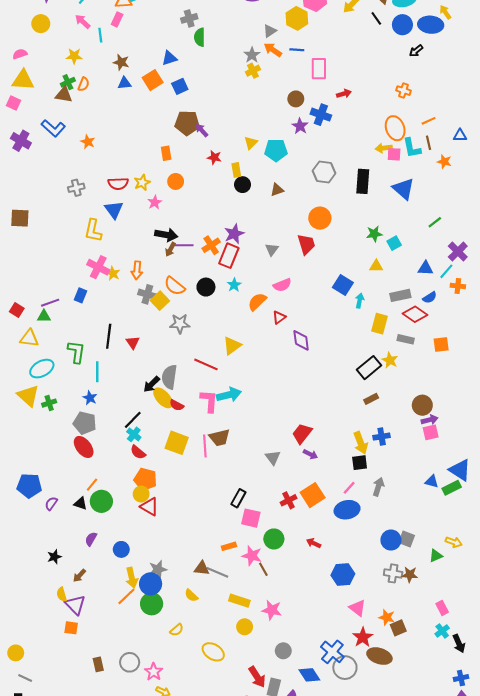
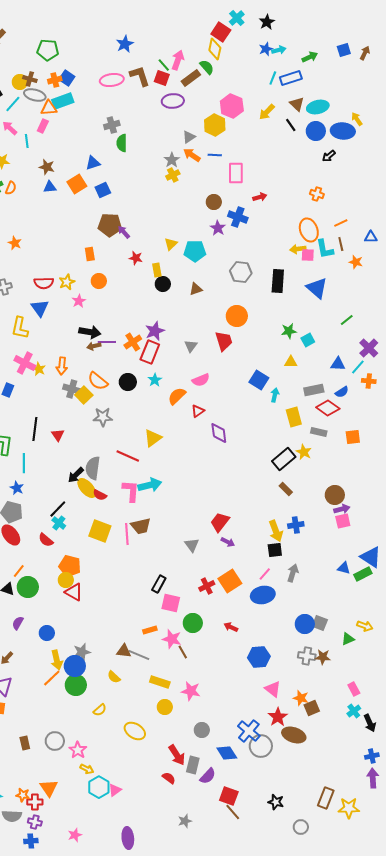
brown arrow: (170, 249) -> (94, 346), turned 48
yellow rectangle: (379, 324) -> (294, 417), turned -30
brown rectangle: (371, 399) -> (286, 489), turned 72
red semicircle: (138, 452) -> (46, 540), moved

